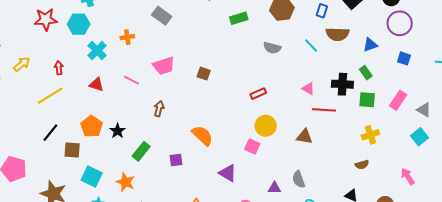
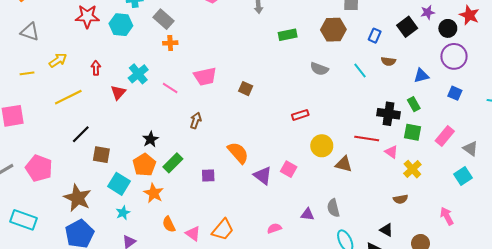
gray rectangle: (162, 16) -> (164, 19), moved
brown semicircle: (337, 34) -> (388, 61), size x0.6
cyan cross: (97, 50) -> (138, 74), moved
red triangle: (96, 84) -> (118, 92), moved, turned 49
pink triangle: (308, 89) -> (391, 152), moved
yellow line: (50, 96) -> (68, 97), moved
orange pentagon: (92, 126) -> (144, 165), moved
yellow circle: (266, 126) -> (322, 146), moved
yellow cross: (370, 135) -> (412, 169), turned -30
purple triangle: (228, 173) -> (263, 176), moved

